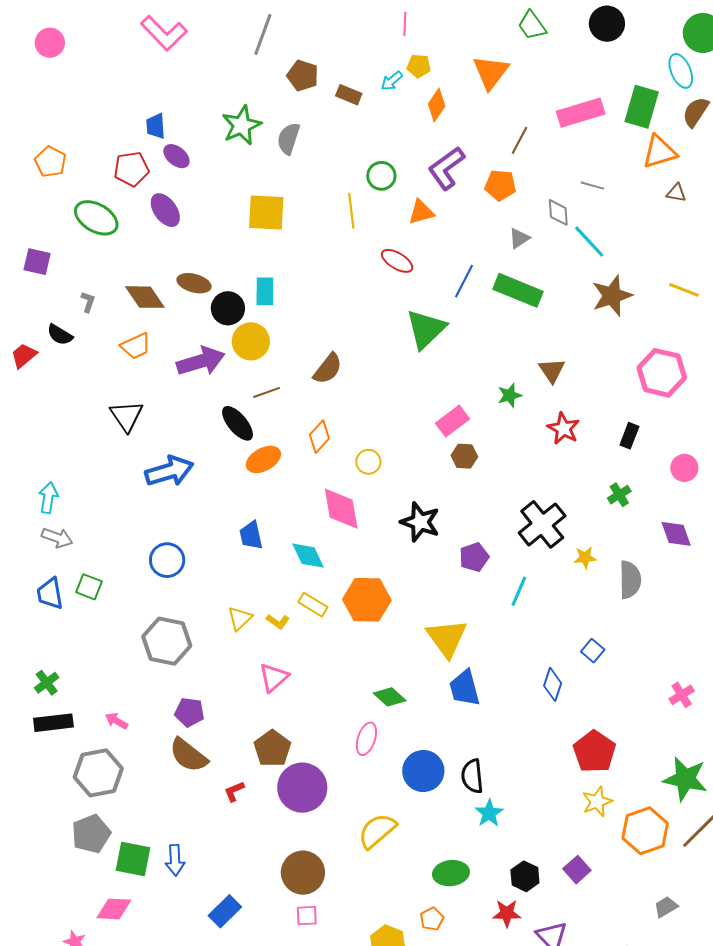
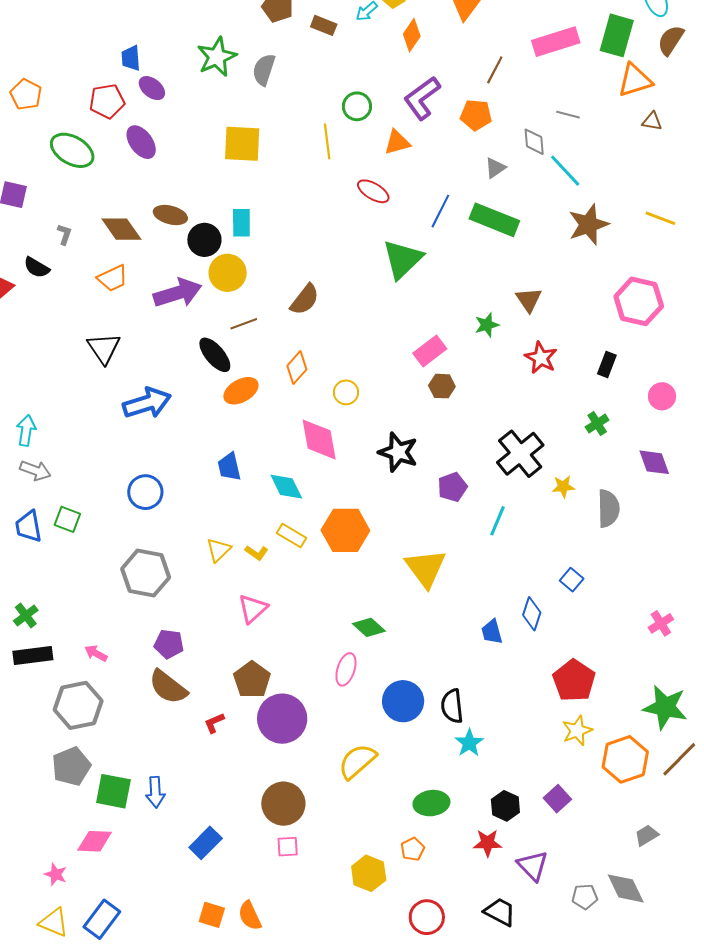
blue trapezoid: (465, 688) -> (492, 632), moved, size x0.7

